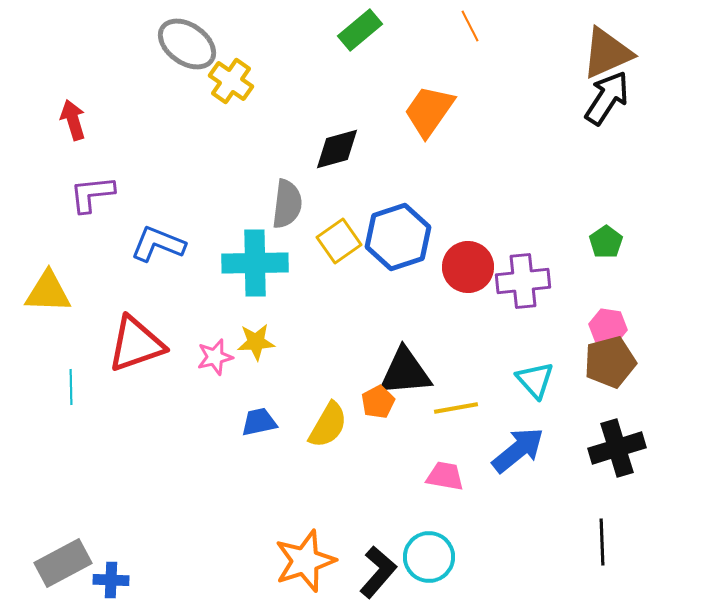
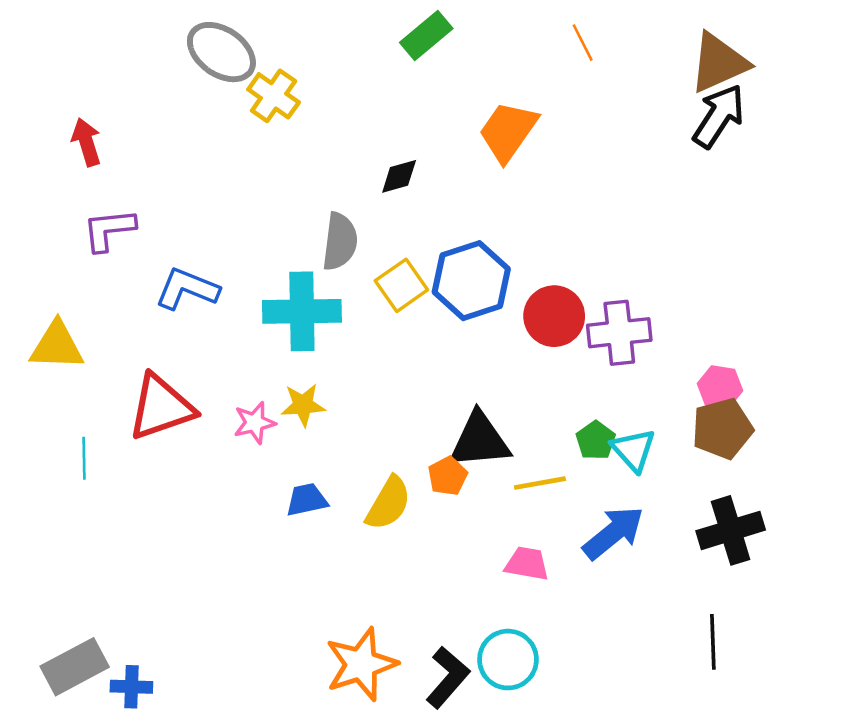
orange line: (470, 26) -> (583, 43), moved
black diamond: (337, 149) -> (399, 176), size x0.7
green pentagon: (606, 242) -> (596, 440), moved

